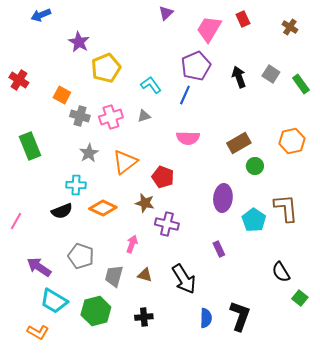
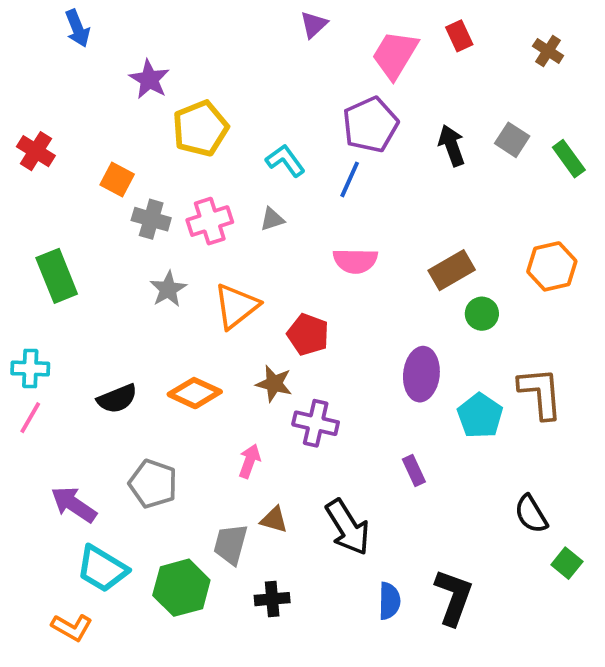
blue arrow: (41, 15) -> (77, 28), turned -90
cyan cross: (76, 185) -> (30, 368), moved
gray trapezoid: (114, 276) -> (231, 544), moved

